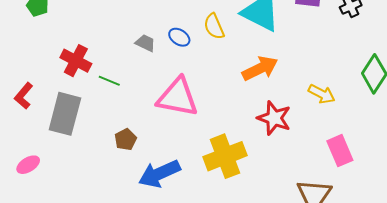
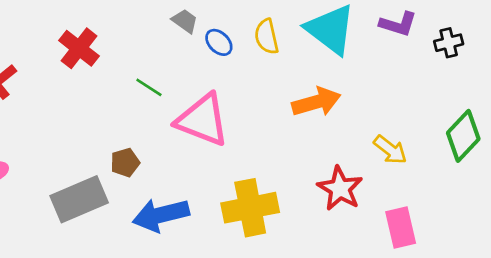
gray trapezoid: (145, 43) -> (185, 21), moved
green line: (109, 81) -> (149, 87), moved
gray rectangle: (65, 114) -> (79, 199), moved, turned 42
red star: (274, 118) -> (340, 189), moved

